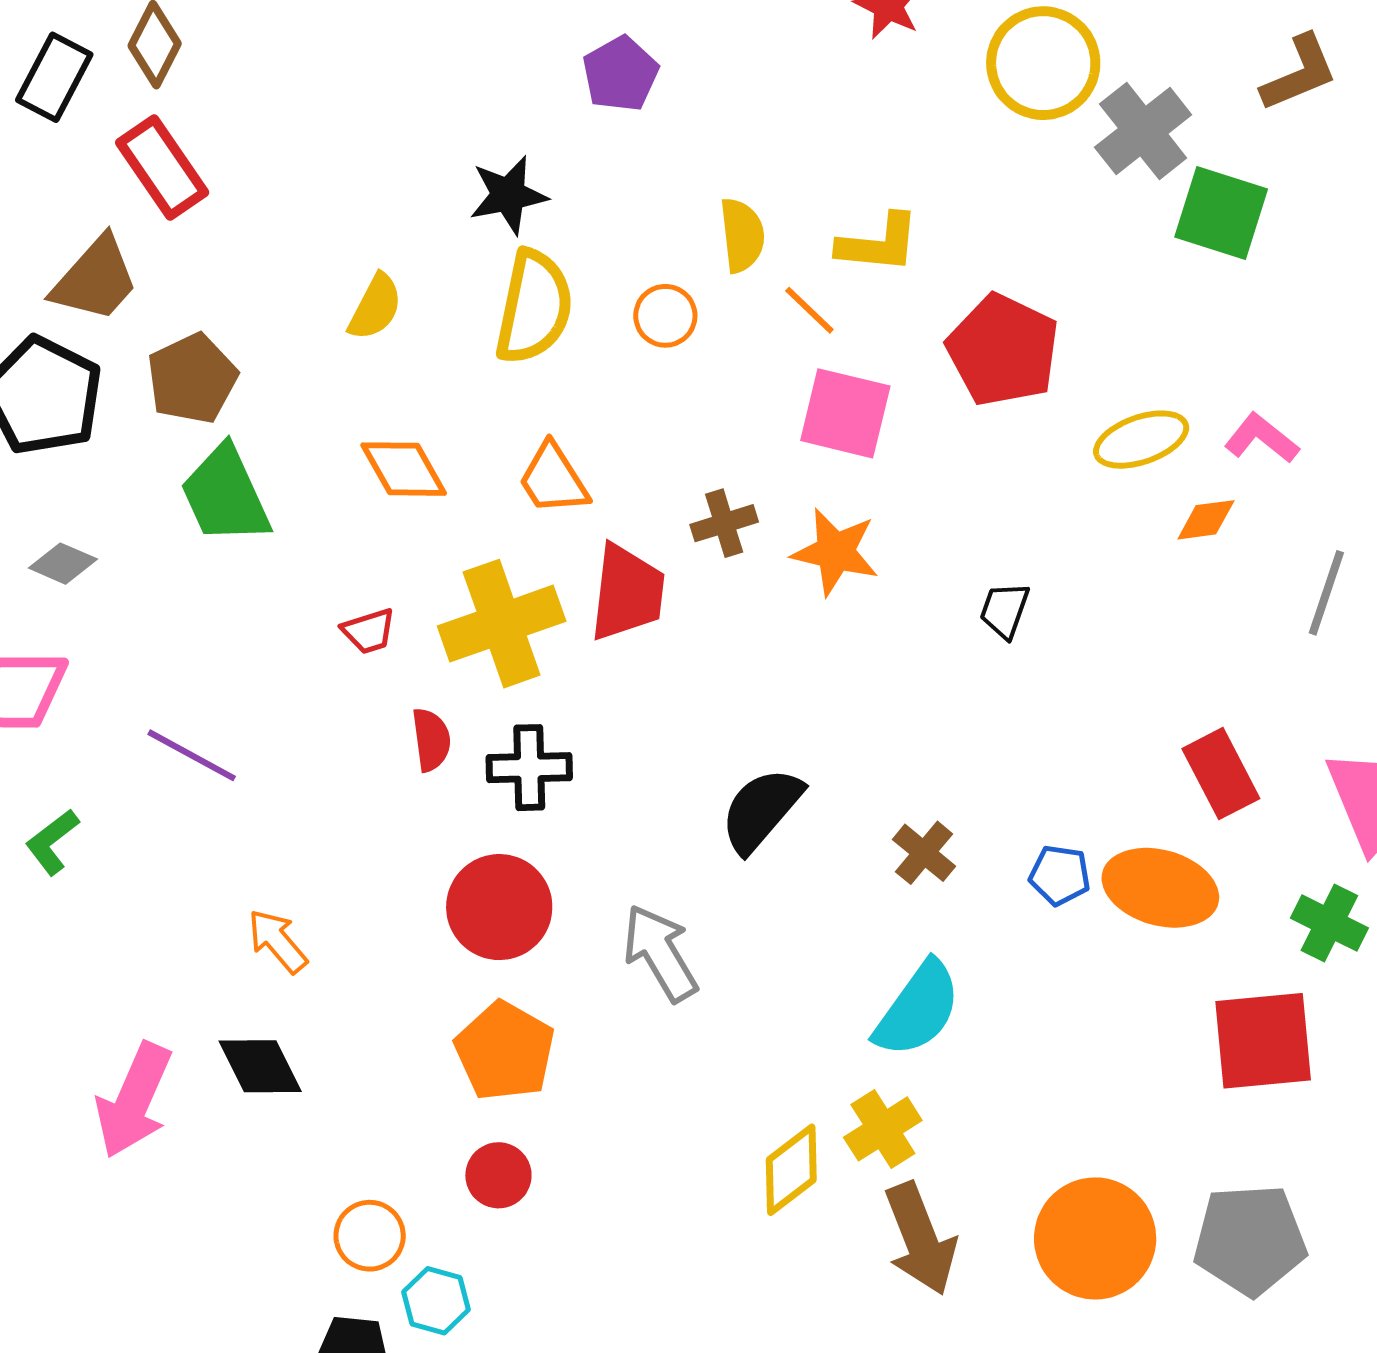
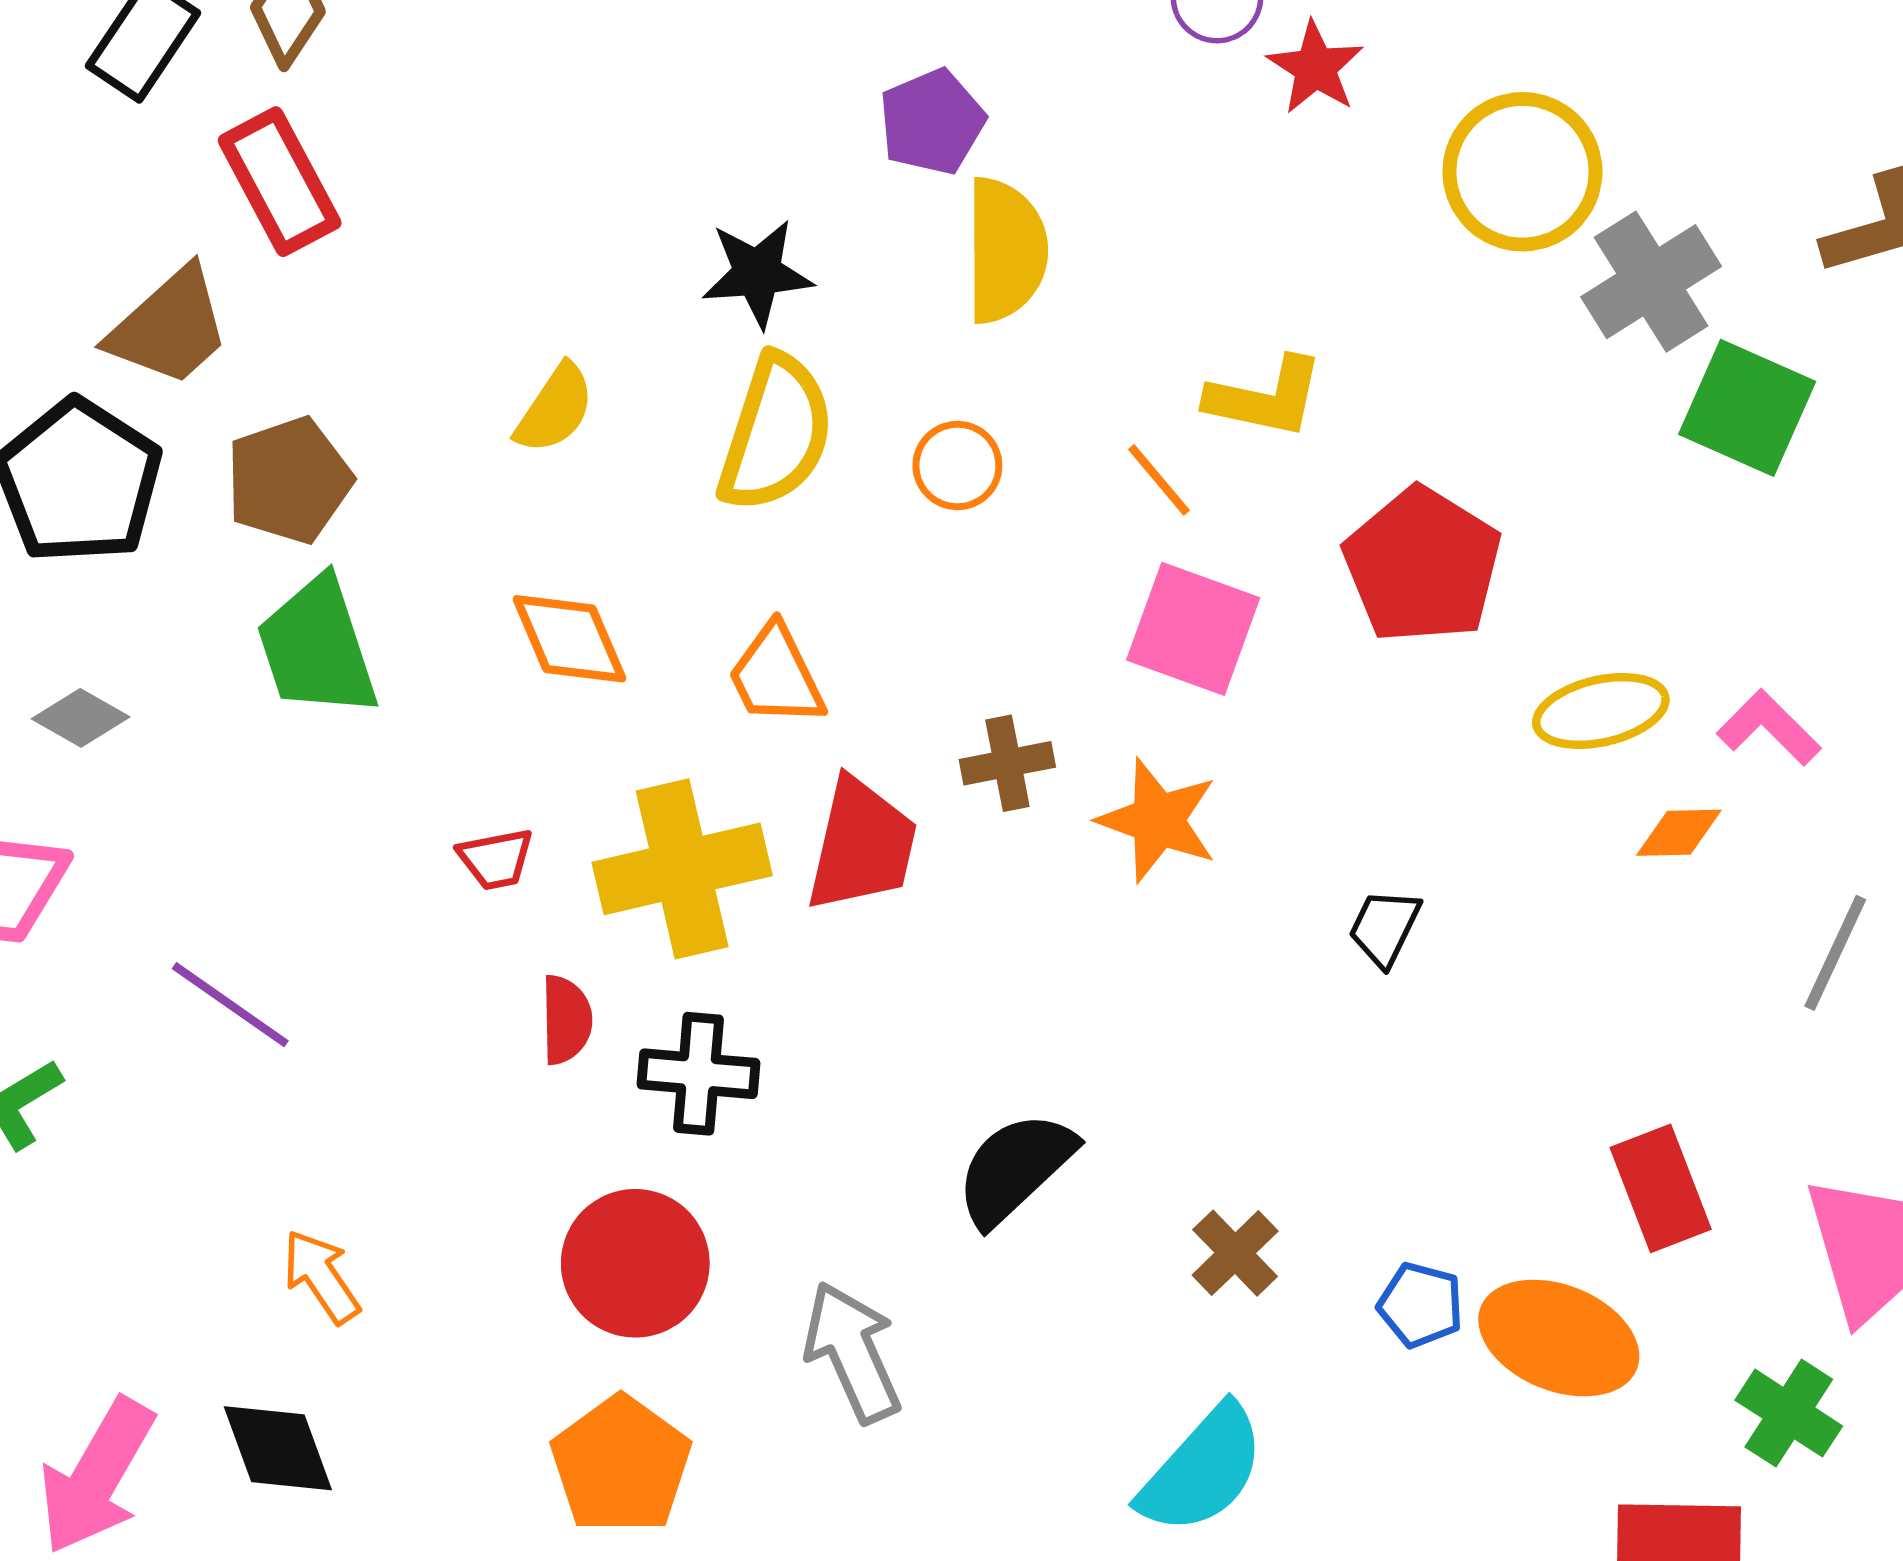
yellow semicircle: (742, 235) -> (1006, 250), moved, size x1.4

